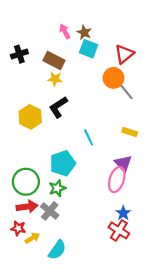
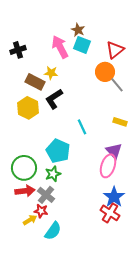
pink arrow: (65, 31) -> (60, 47), moved, size x1.6
brown rectangle: (54, 61) -> (35, 82), moved
cyan pentagon: (63, 163) -> (58, 151), turned -30
blue star: (123, 213) -> (114, 197), size x1.5
red star: (18, 228) -> (41, 211), moved

